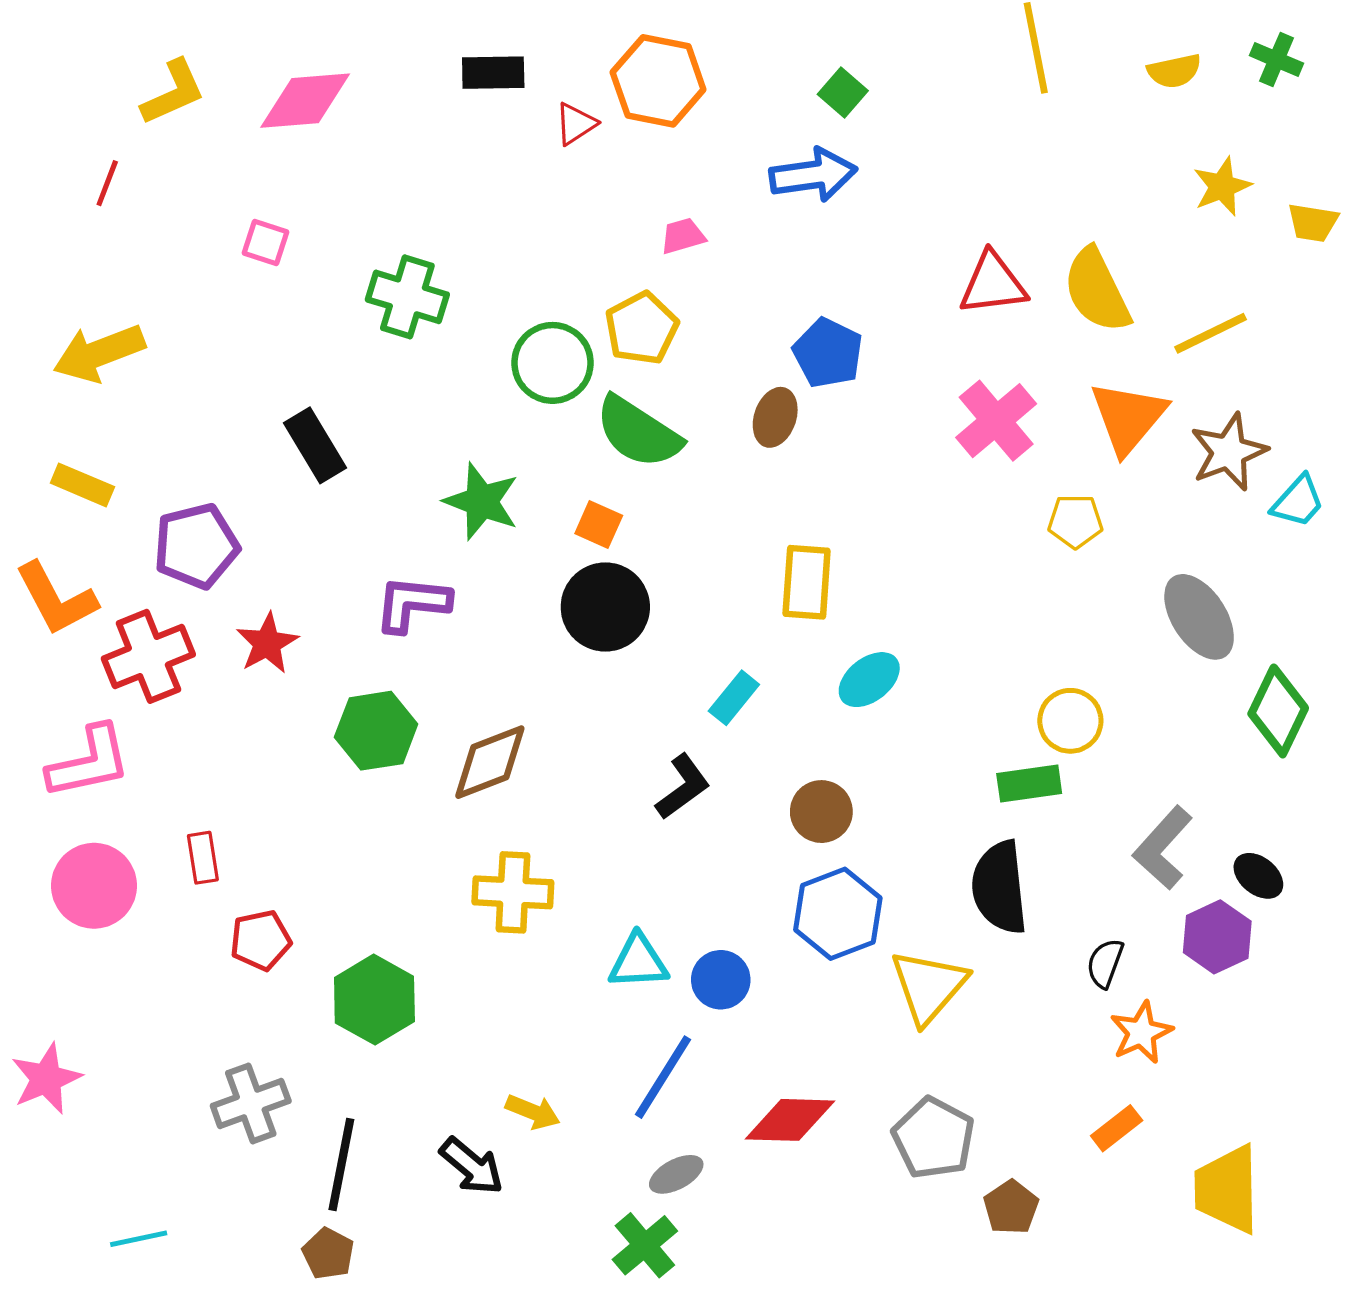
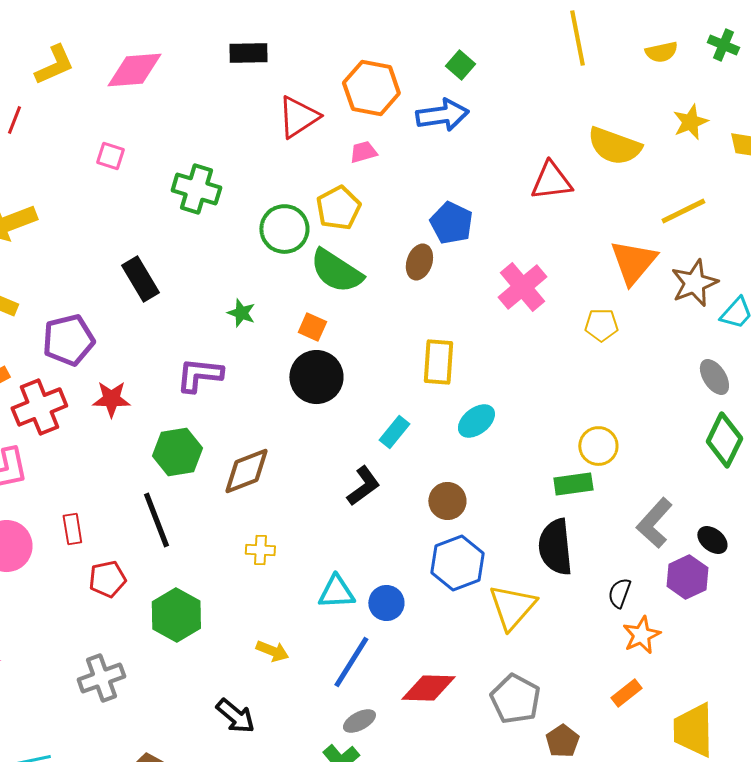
orange hexagon: (658, 81) -> (371, 88), moved
red triangle: (576, 124) -> (298, 117), moved, size x1.6
yellow semicircle: (1097, 290) -> (614, 146), moved, turned -44
pink cross: (996, 421) -> (522, 287), moved
green star: (482, 501) -> (241, 313), size x0.6
gray ellipse: (1199, 617) -> (714, 377), moved, size x0.7
red star: (267, 643) -> (111, 399), turned 30
yellow cross: (513, 892) -> (260, 550), size x0.6
yellow arrow: (533, 1112) -> (272, 651), moved
black line: (341, 1164) -> (156, 520), moved, turned -32

